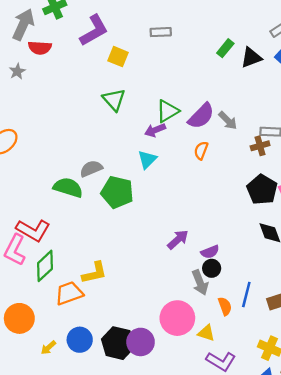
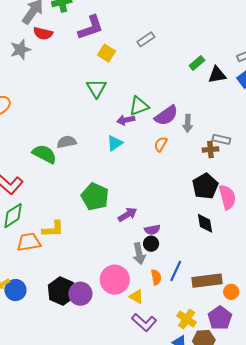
gray rectangle: (161, 32) -> (146, 39), turned -42
gray star: (17, 71) -> (20, 50), size x1.5
gray arrow: (228, 120) -> (188, 123), turned 36
green pentagon: (117, 192) -> (95, 197), moved
blue circle: (80, 340) -> (15, 290), moved

